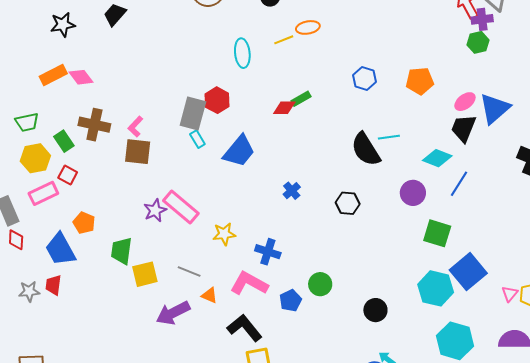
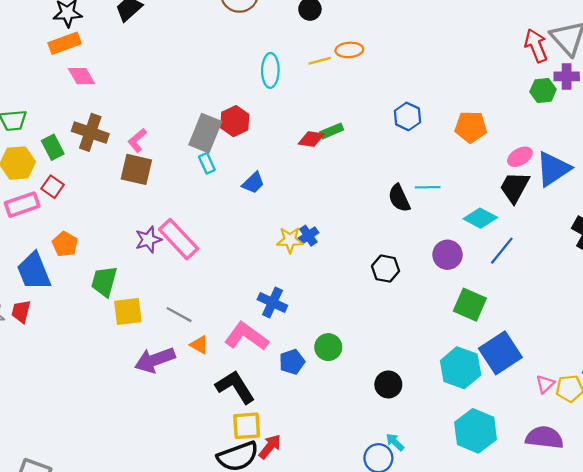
purple cross: (482, 19) -> (567, 76), moved
orange rectangle: (53, 75) -> (65, 43), moved
black semicircle: (366, 149) -> (399, 198), size x0.7
blue trapezoid: (239, 151) -> (253, 183), size x0.6
black hexagon: (348, 203) -> (386, 269), moved
yellow star: (224, 234) -> (290, 240), moved

